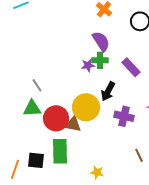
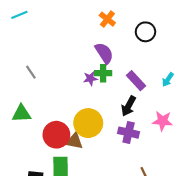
gray line: (37, 85) -> (31, 72), moved
black arrow: (108, 91) -> (129, 106), moved
green triangle: (32, 108) -> (21, 113), moved

